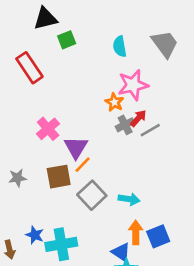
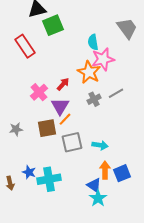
green square: (67, 40) -> (53, 25), size x1.5
cyan semicircle: (120, 46) -> (93, 42), moved
orange star: (114, 102) -> (89, 72), size x1.6
red arrow: (138, 118) -> (63, 84), moved
gray cross: (125, 125) -> (94, 99), moved
gray square: (92, 195) -> (72, 142), turned 30

